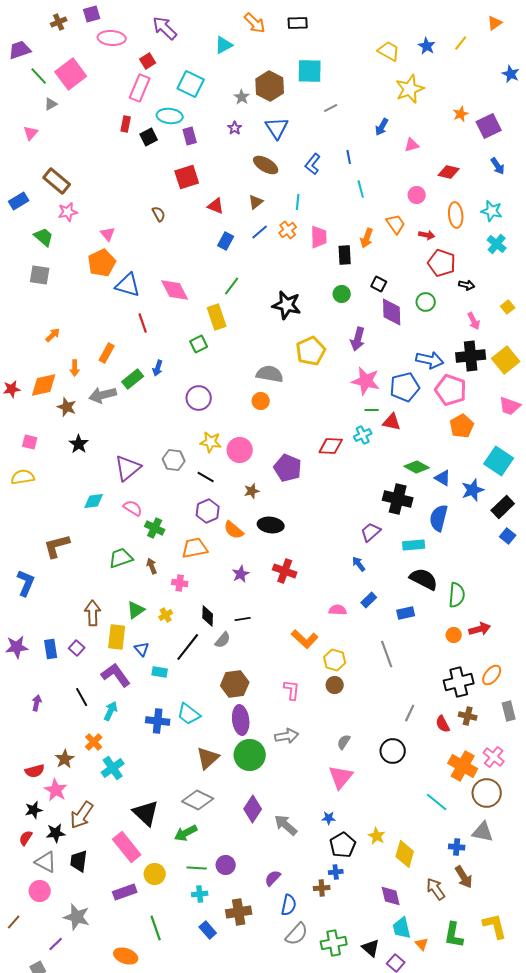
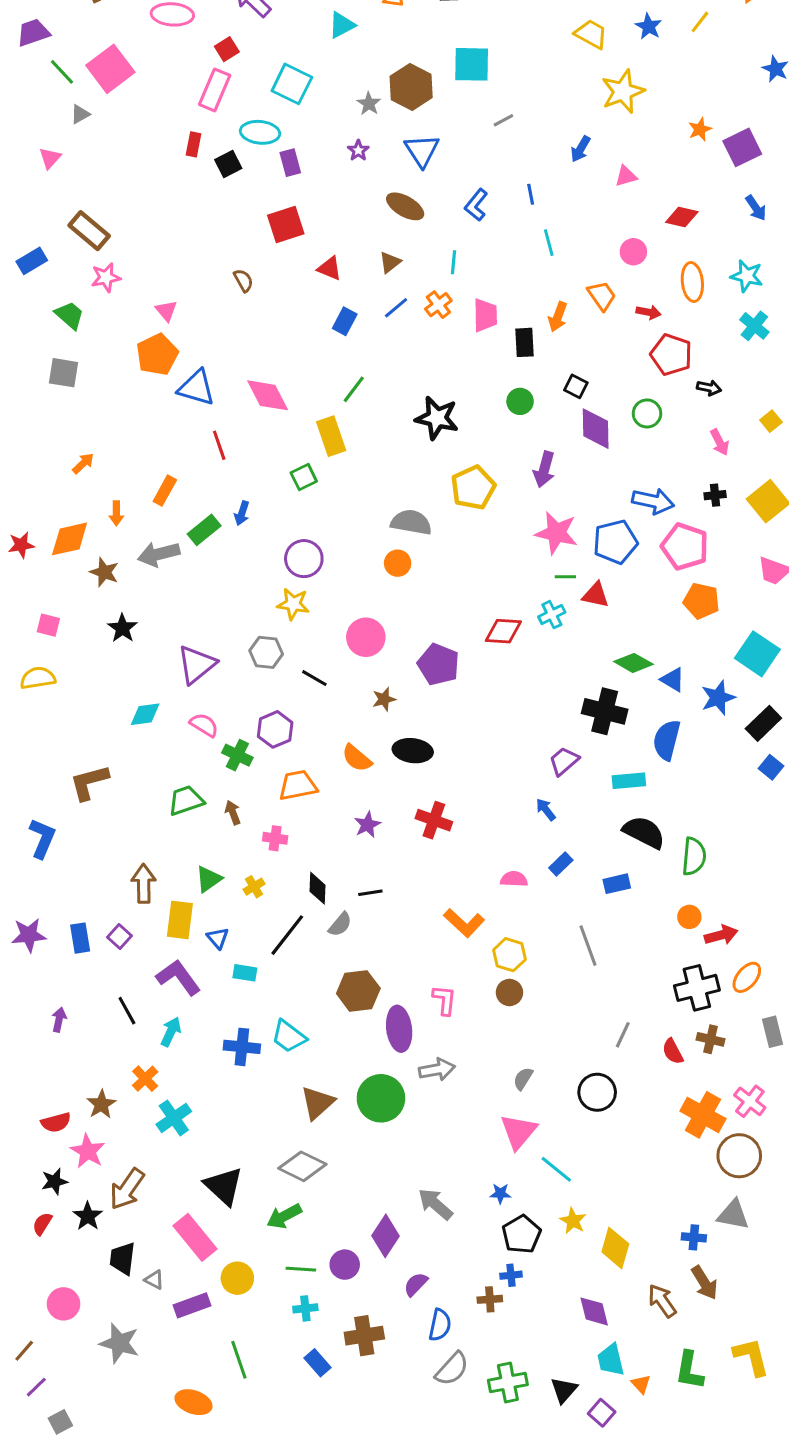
black cross: (471, 356) -> (715, 495), size x0.5
orange pentagon: (462, 426) -> (701, 601), turned -30
yellow star: (211, 442) -> (293, 604), moved
purple hexagon: (208, 511) -> (275, 729), moved
red arrow: (480, 629) -> (721, 935), moved
purple ellipse: (241, 720) -> (399, 1029), moved
cyan line: (437, 802) -> (556, 1169), moved
purple diamond: (253, 809) -> (385, 1236), moved
black star: (56, 833) -> (88, 1216), turned -30
gray triangle: (46, 862) -> (154, 1280), moved, size x0.6
purple line: (56, 944) -> (36, 1387), moved
black triangle: (371, 948) -> (564, 1390), turned 30

